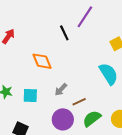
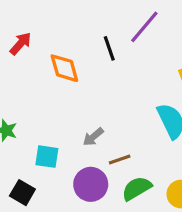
orange diamond: (42, 61) -> (64, 68), moved
cyan square: (30, 96) -> (47, 157), moved

